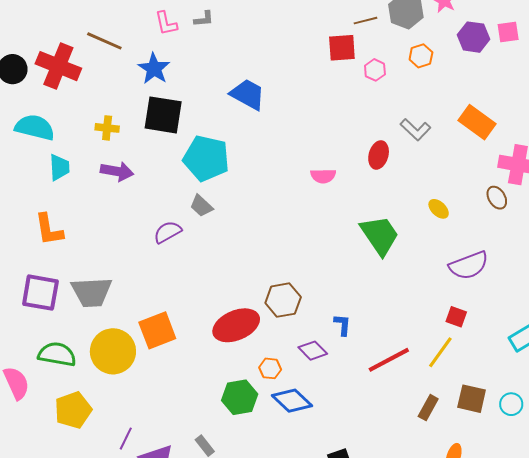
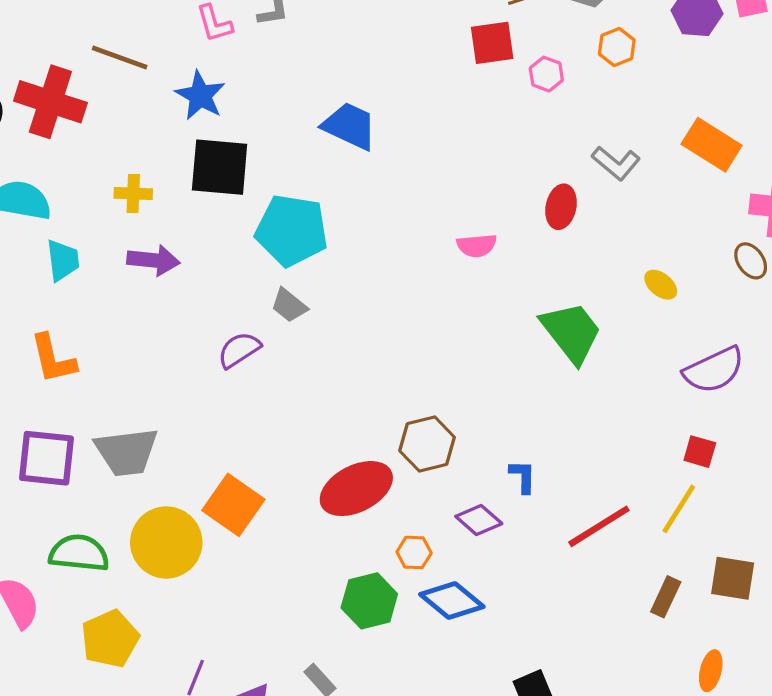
orange square: (157, 330) -> (233, 505), turned -30

